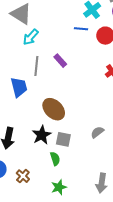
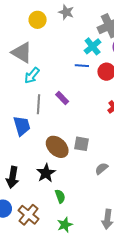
gray square: (63, 139) -> (81, 144), moved
brown cross: (23, 176) -> (29, 215), size x1.5

